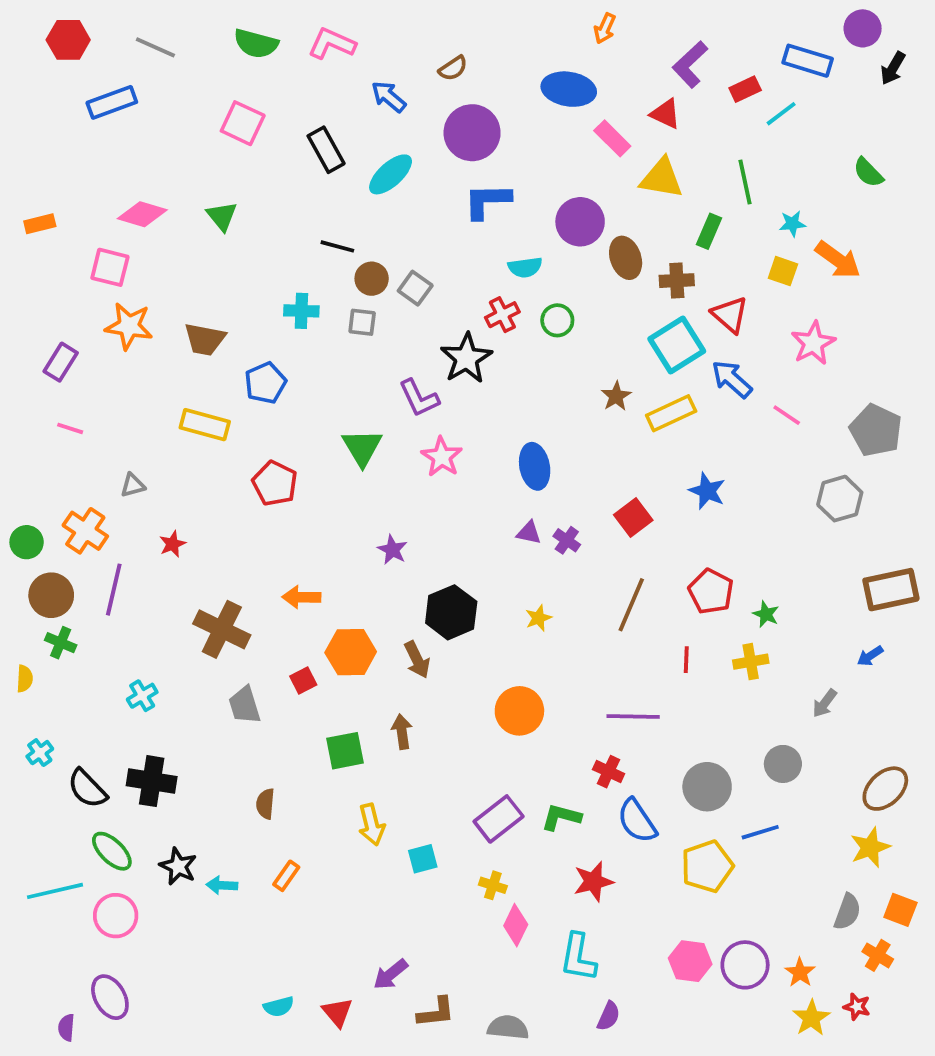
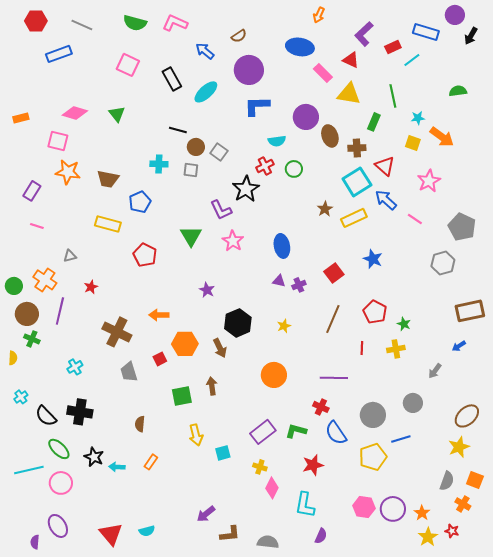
green semicircle: (868, 172) -> (458, 91), turned 126
purple cross: (567, 540) -> (299, 285), turned 32
red triangle: (337, 1012) -> (111, 534), moved, size x1.4

